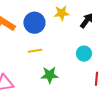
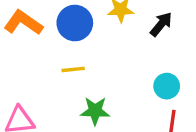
cyan circle: (84, 54) -> (167, 86), moved

